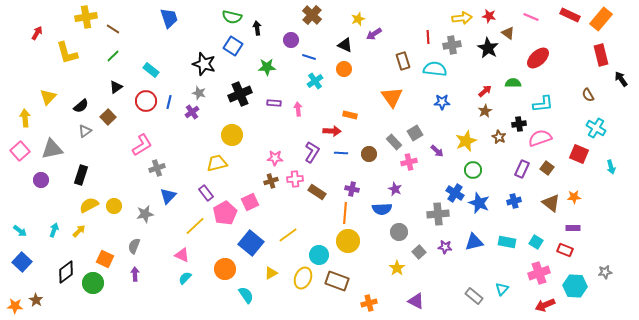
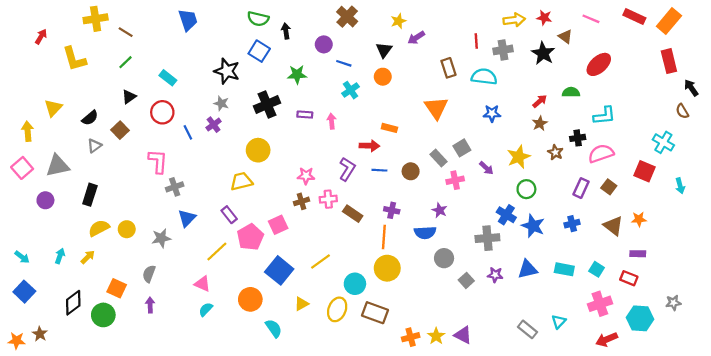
black triangle: (345, 45) -> (384, 50), turned 42
brown semicircle: (588, 95) -> (682, 111), moved
blue line: (169, 102) -> (188, 132), moved, turned -40
pink L-shape: (142, 145) -> (158, 161), turned -55
yellow star: (397, 268) -> (436, 336), moved

